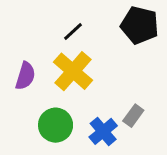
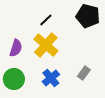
green circle: (56, 125) -> (14, 79), moved
blue cross: (103, 131) -> (51, 78), moved

